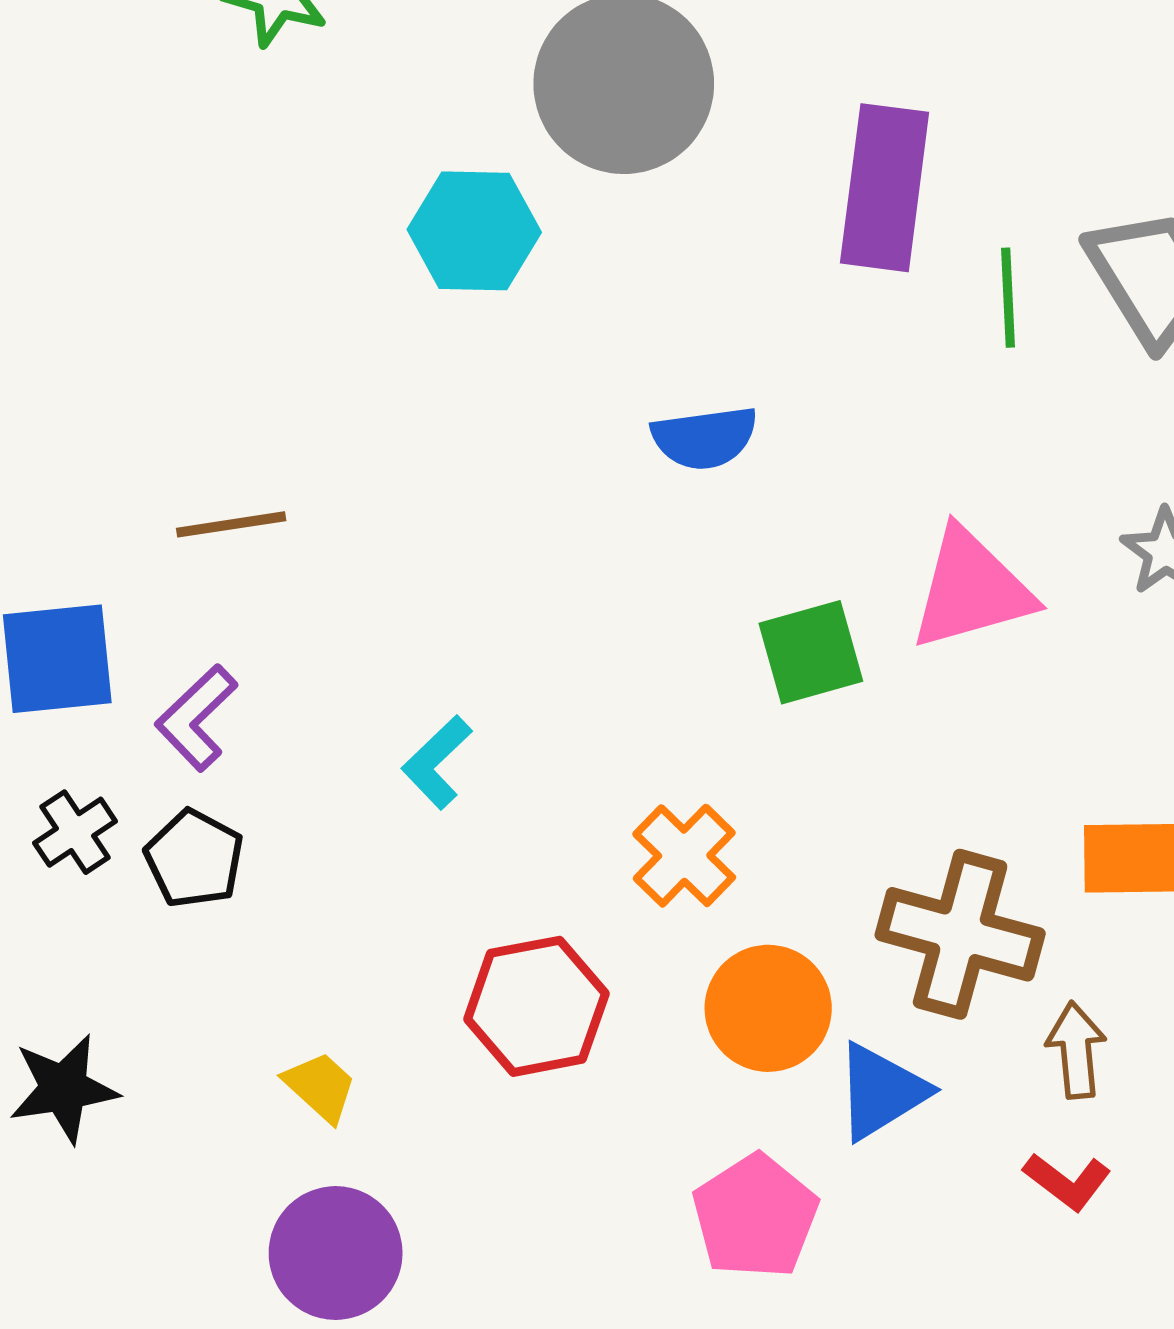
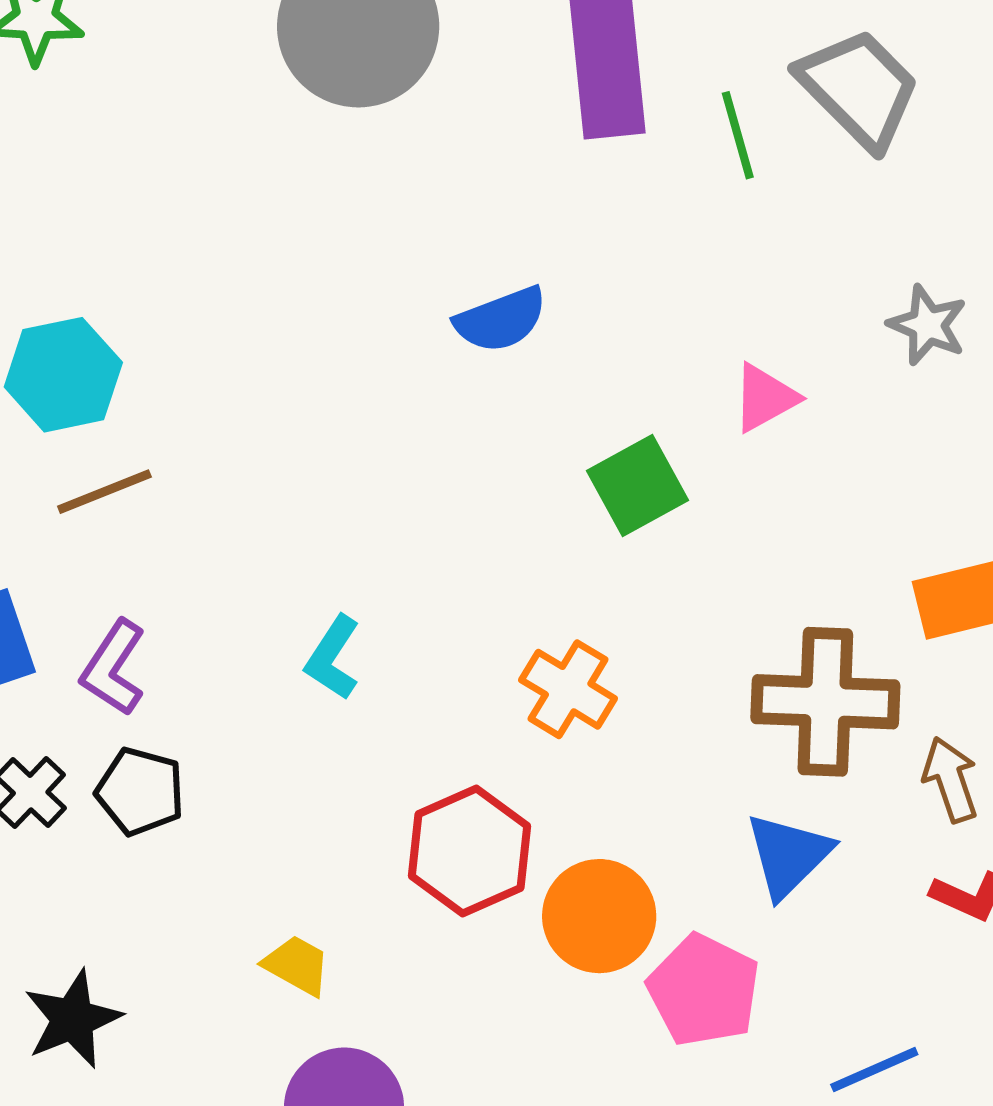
cyan hexagon: (474, 231) -> (63, 375), moved
pink triangle: (971, 589) -> (765, 398), size x0.6
orange circle: (768, 1008) -> (599, 916), moved

